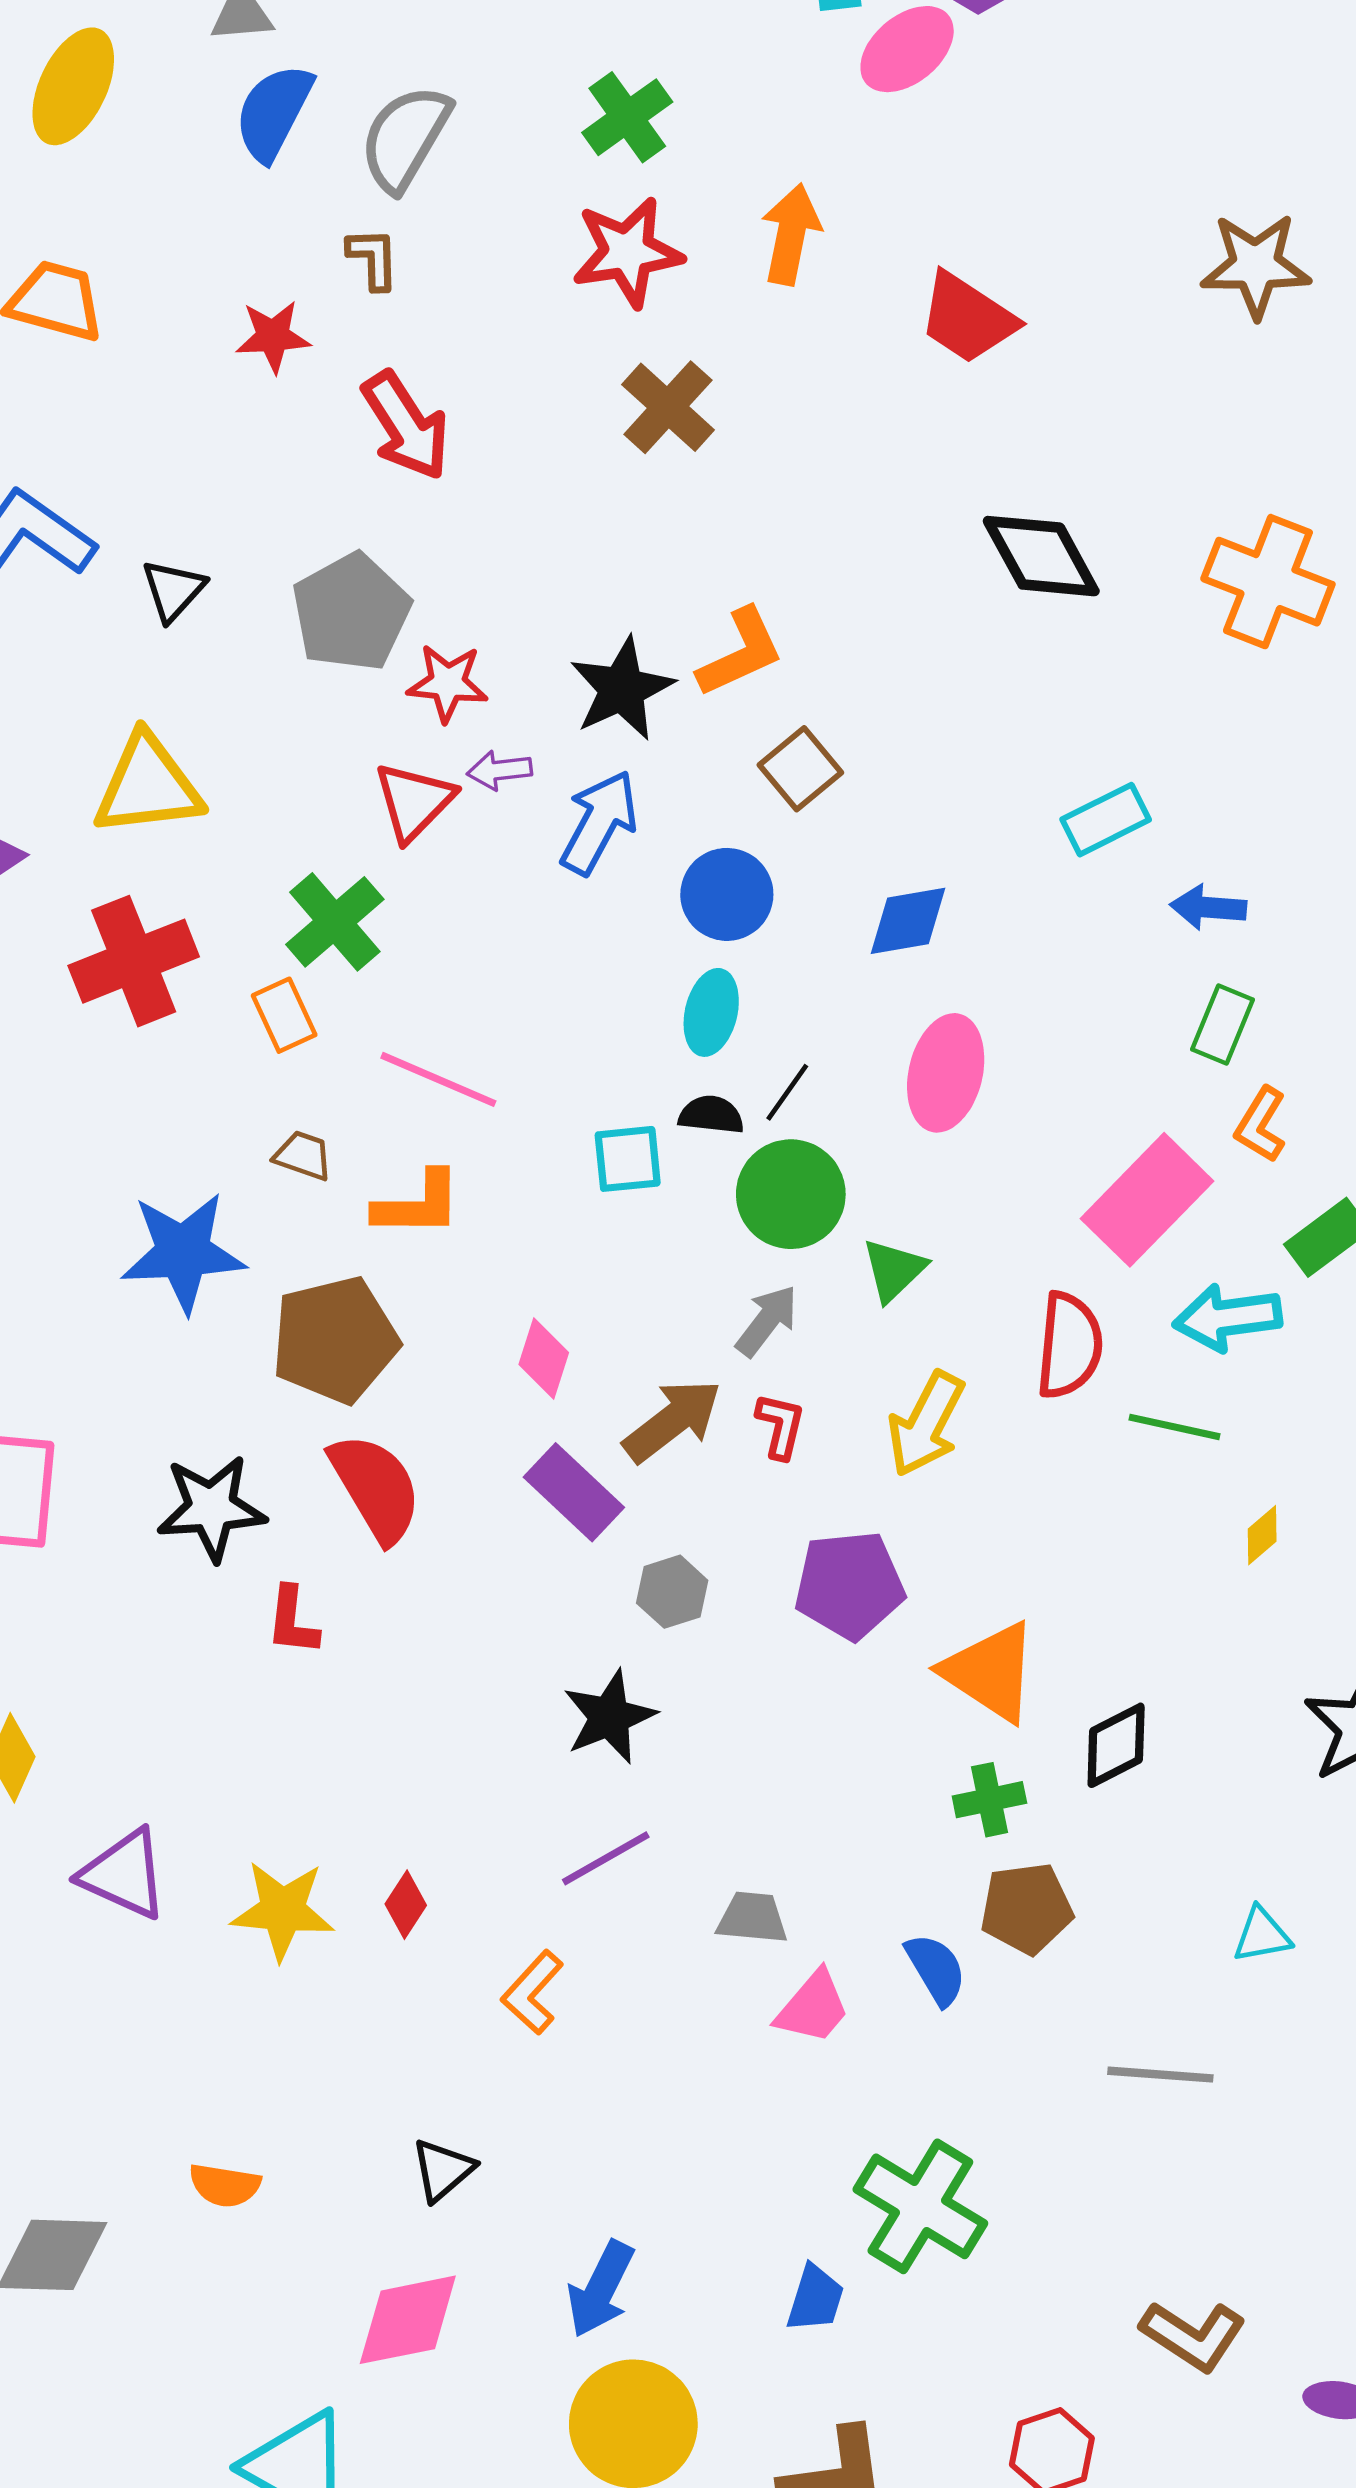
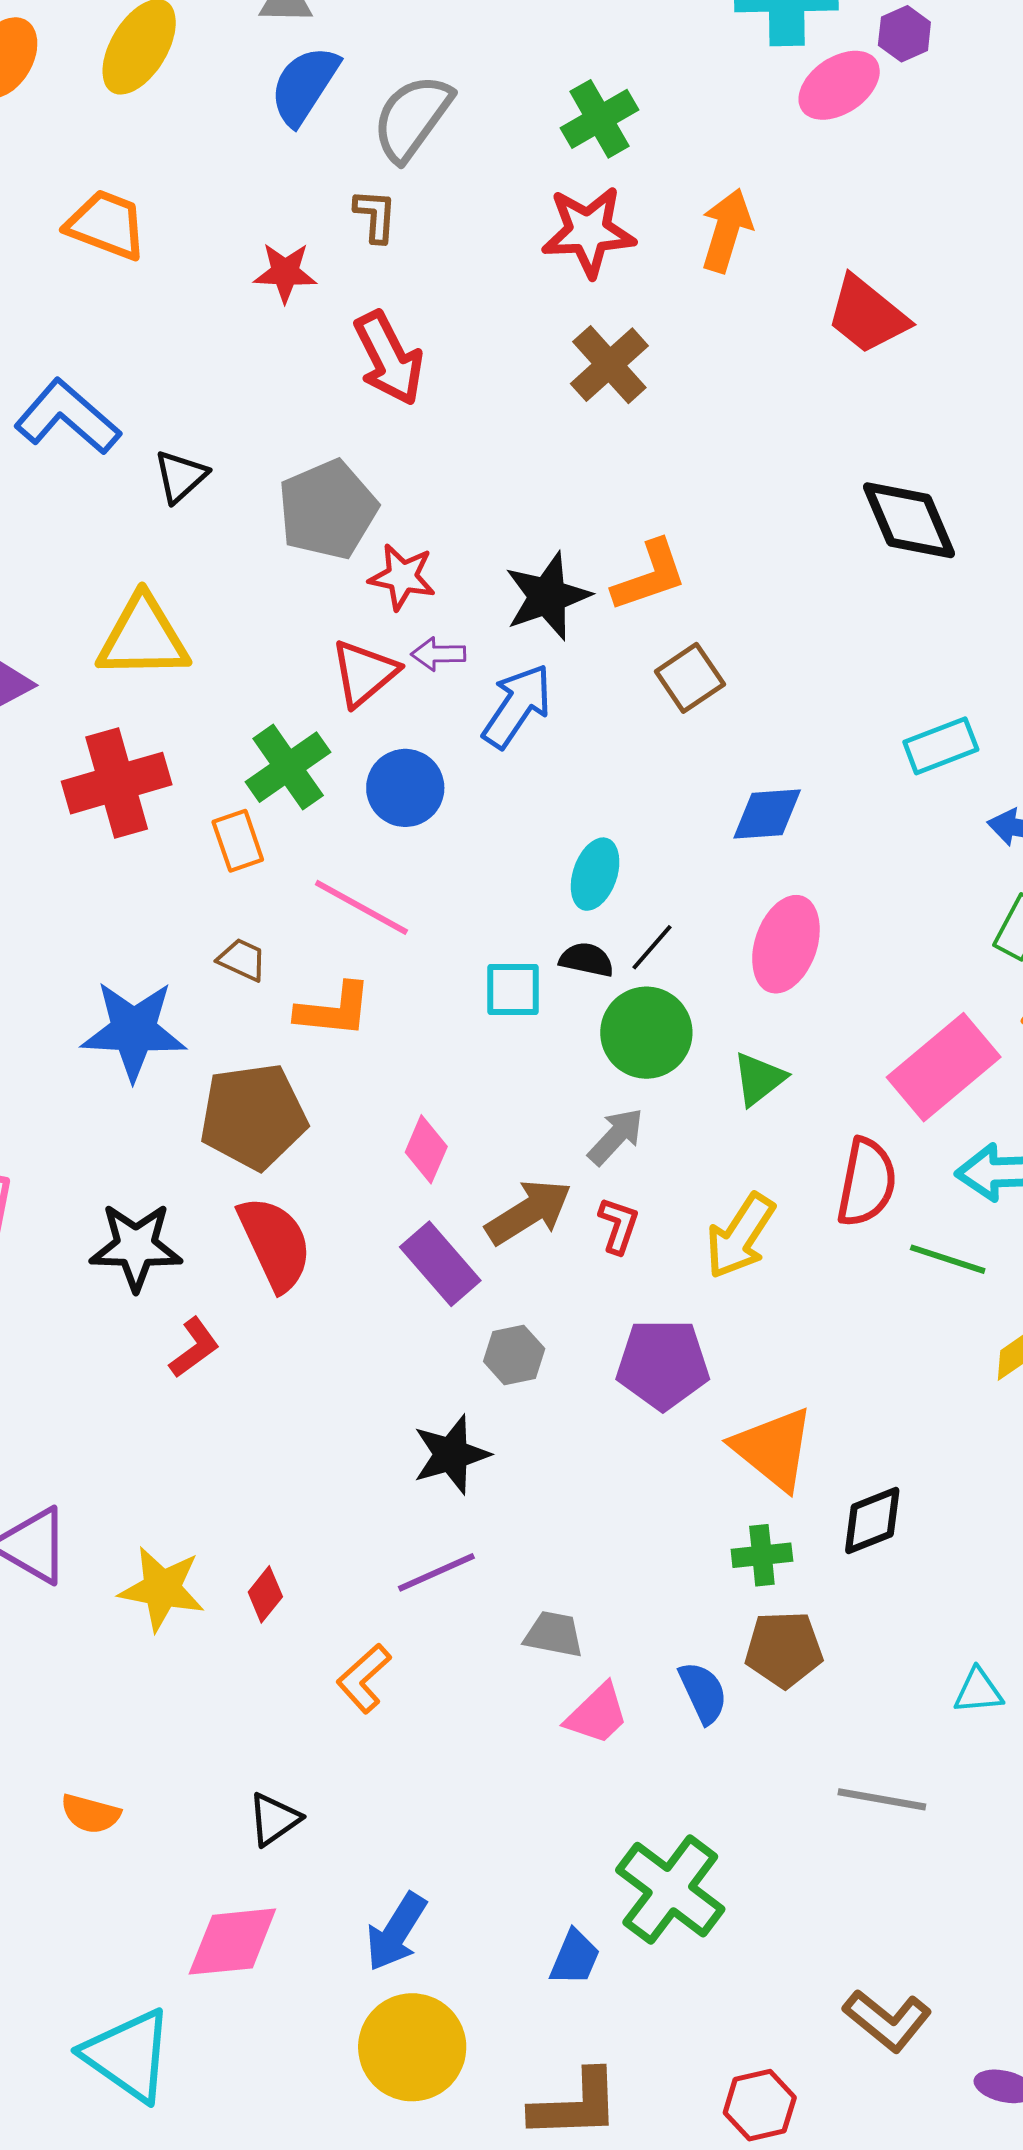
blue circle: (727, 894) -> (405, 788), moved
green triangle: (894, 1270) -> (759, 1079), moved
red L-shape: (292, 1621) -> (194, 1348), turned -138

